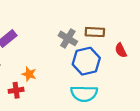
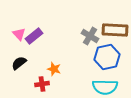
brown rectangle: (95, 32) -> (115, 30), size x1.4

